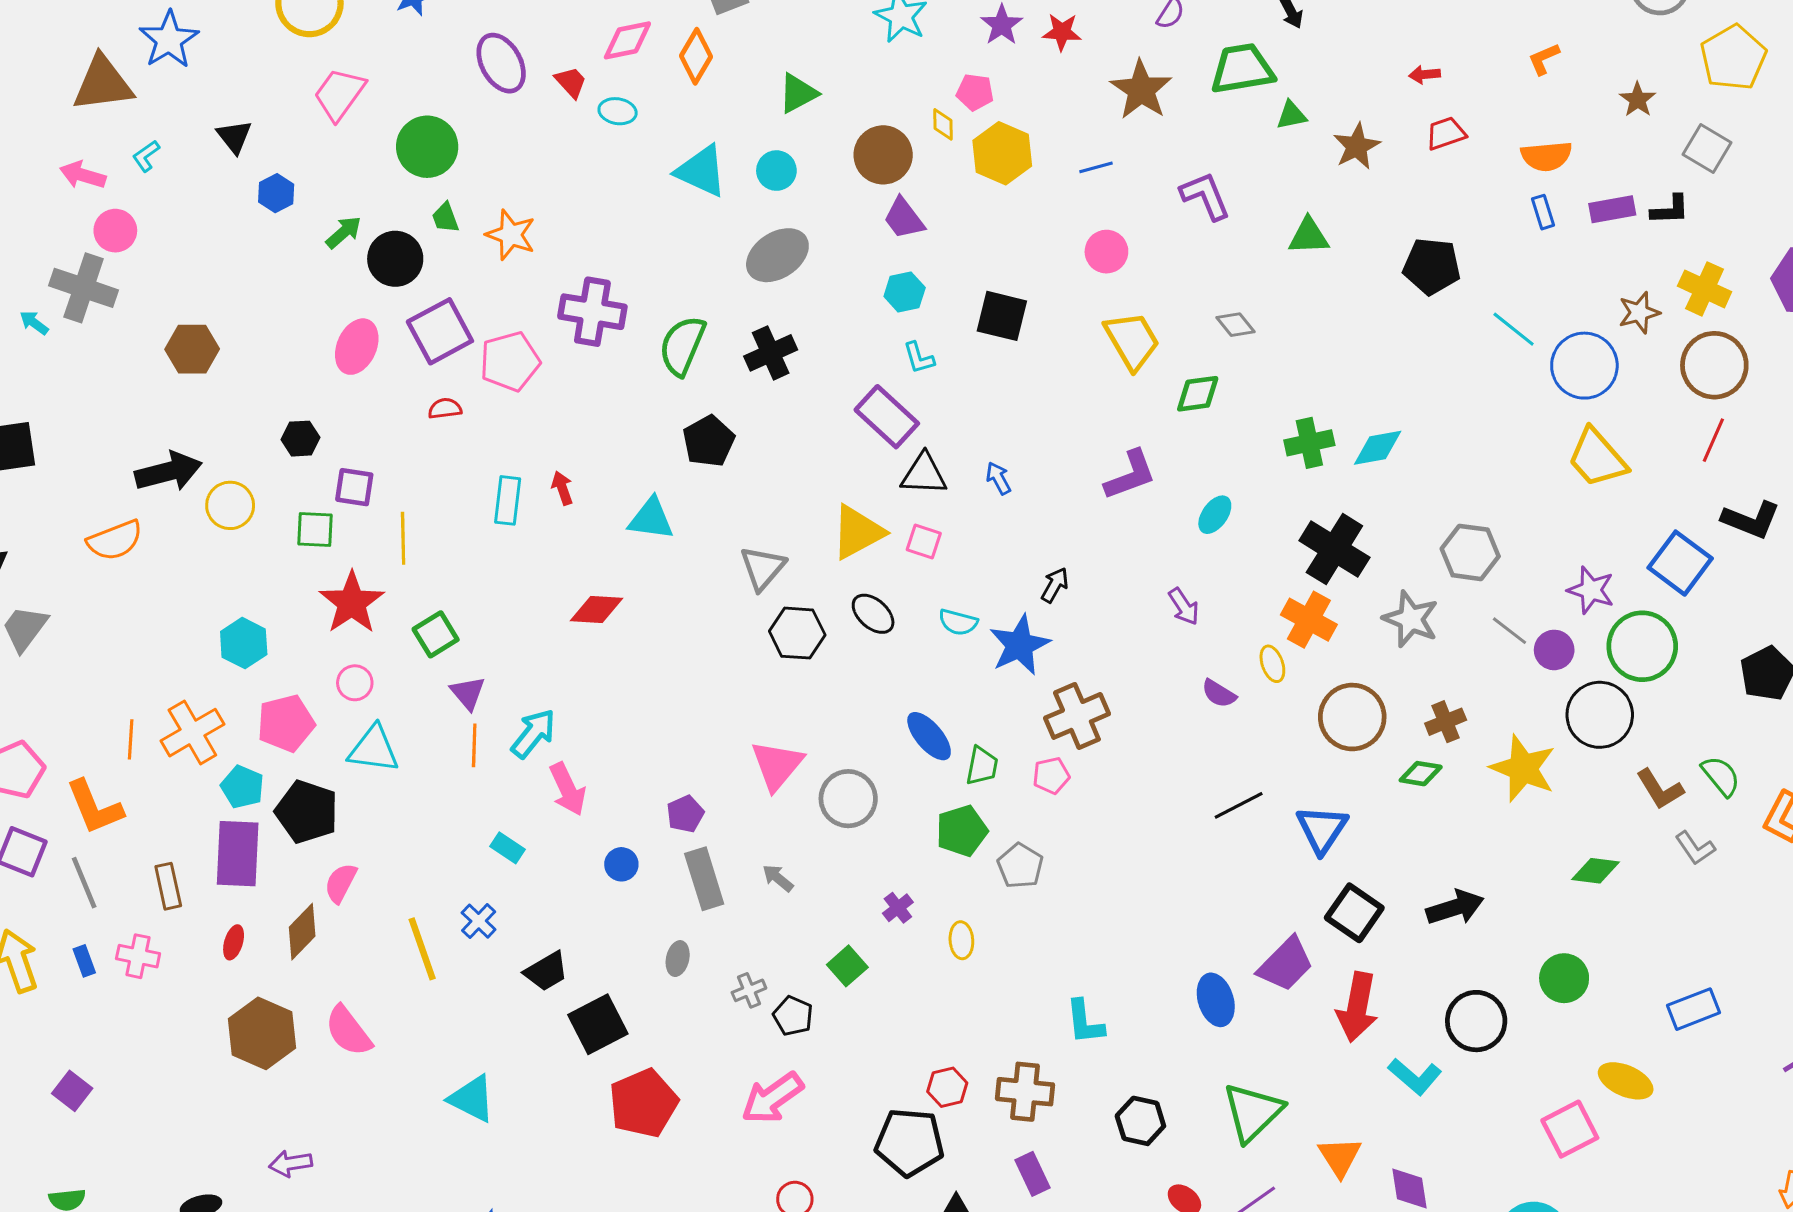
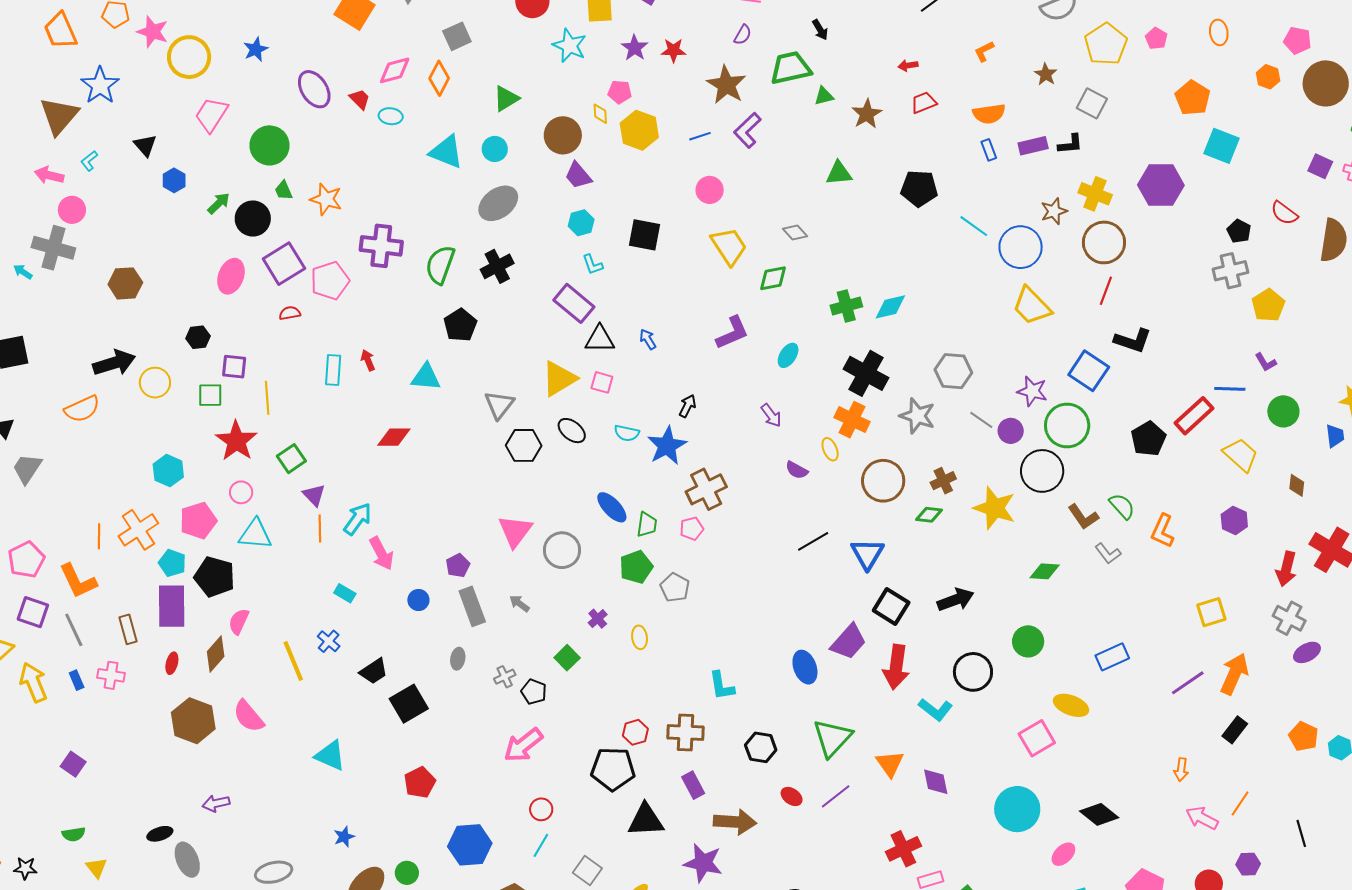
brown triangle: (103, 84) -> (59, 116), turned -39
purple L-shape: (1205, 196) -> (747, 130), moved, turned -108
red pentagon: (643, 1103) -> (420, 782), moved, size x0.7

